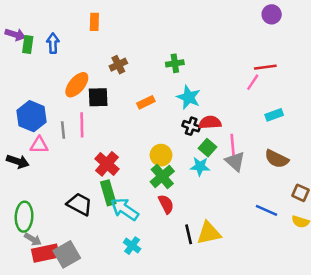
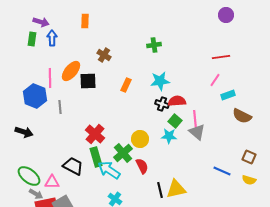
purple arrow: (15, 34) -> (41, 22), moved
green cross: (175, 63) -> (154, 45), moved
brown cross: (118, 65) -> (104, 55), turned -32
pink line: (253, 82) -> (215, 80), moved
cyan star: (189, 97) -> (160, 81), turned -30
orange rectangle: (146, 102) -> (126, 85), turned -40
pink line: (82, 125) -> (50, 78), moved
pink triangle: (39, 145) -> (52, 182), moved
yellow circle: (161, 155) -> (140, 139), moved
brown semicircle: (277, 159) -> (242, 116), moved
green cross: (162, 176) -> (123, 153), moved
green ellipse: (24, 217) -> (29, 176), turned -55

